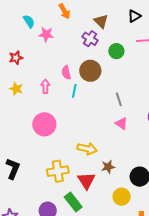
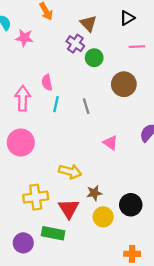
green circle: (116, 51) -> (94, 58), moved
brown circle: (90, 71) -> (124, 84), moved
pink arrow: (45, 86) -> (23, 98), size x1.5
gray line: (119, 99) -> (86, 106), moved
yellow circle: (122, 197) -> (103, 217), moved
green rectangle: (73, 202) -> (53, 233), turned -42

